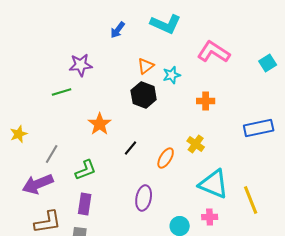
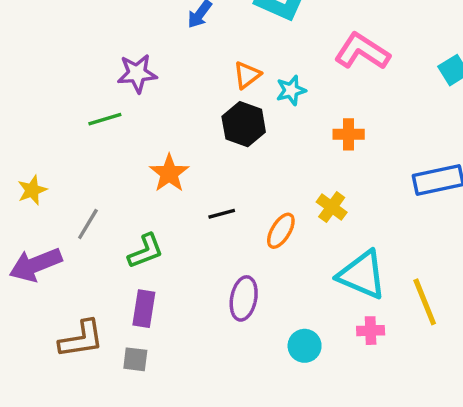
black line: (131, 148) -> (222, 214), turned 35
purple arrow: (38, 184) -> (36, 265), moved
pink cross: (210, 217) -> (371, 331), moved

